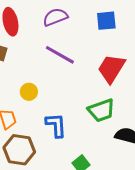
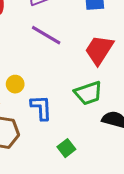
yellow circle: (29, 92) -> (15, 84), moved

